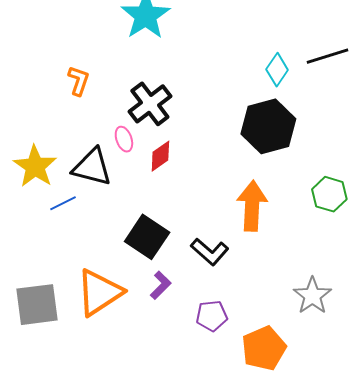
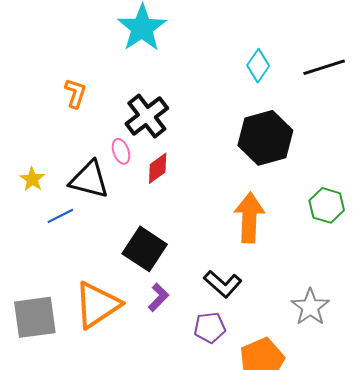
cyan diamond: (277, 70) -> (258, 66), moved
yellow star: (35, 166) -> (32, 179), size x0.6
black L-shape: (210, 252) -> (223, 284), moved

